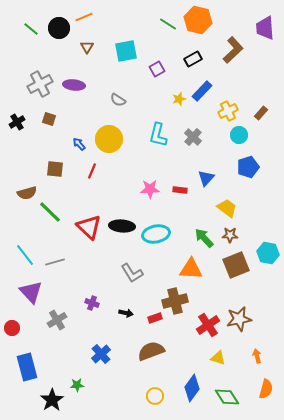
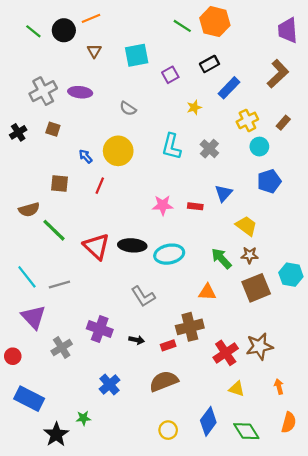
brown L-shape: (233, 50) -> (278, 74), moved
blue rectangle: (202, 91) -> (229, 88), moved
orange triangle: (191, 269) -> (207, 292), size x0.7
purple cross: (92, 303) -> (100, 329), size x1.6
blue rectangle: (27, 367) -> (29, 399), turned -48

